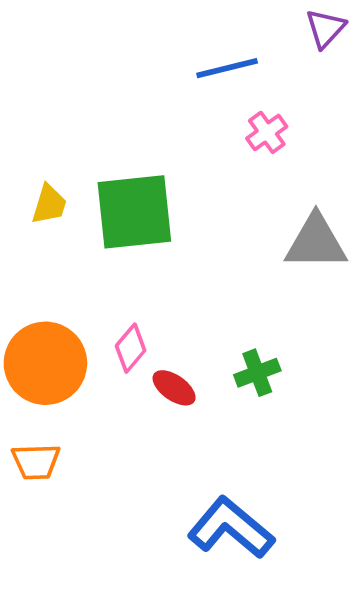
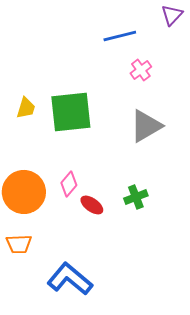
gray triangle: (316, 242) -> (146, 126), moved, turned -30
blue L-shape: (231, 528) -> (70, 279), moved

